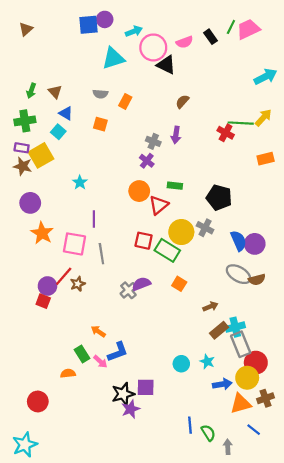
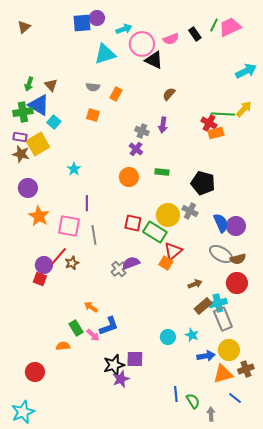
blue triangle: (66, 113) -> (39, 105), moved, size x1.6
orange rectangle: (266, 159) -> (216, 133), moved
red triangle: (159, 205) -> (173, 251), moved
red circle: (256, 363) -> (237, 283), moved

